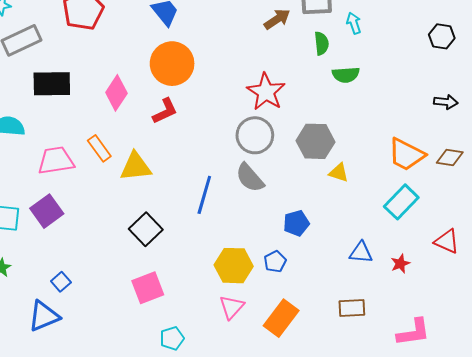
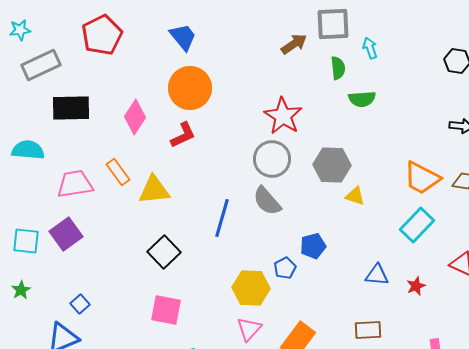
blue pentagon: (275, 262) -> (285, 268), moved
pink square: (148, 288) -> (166, 310), turned 32

